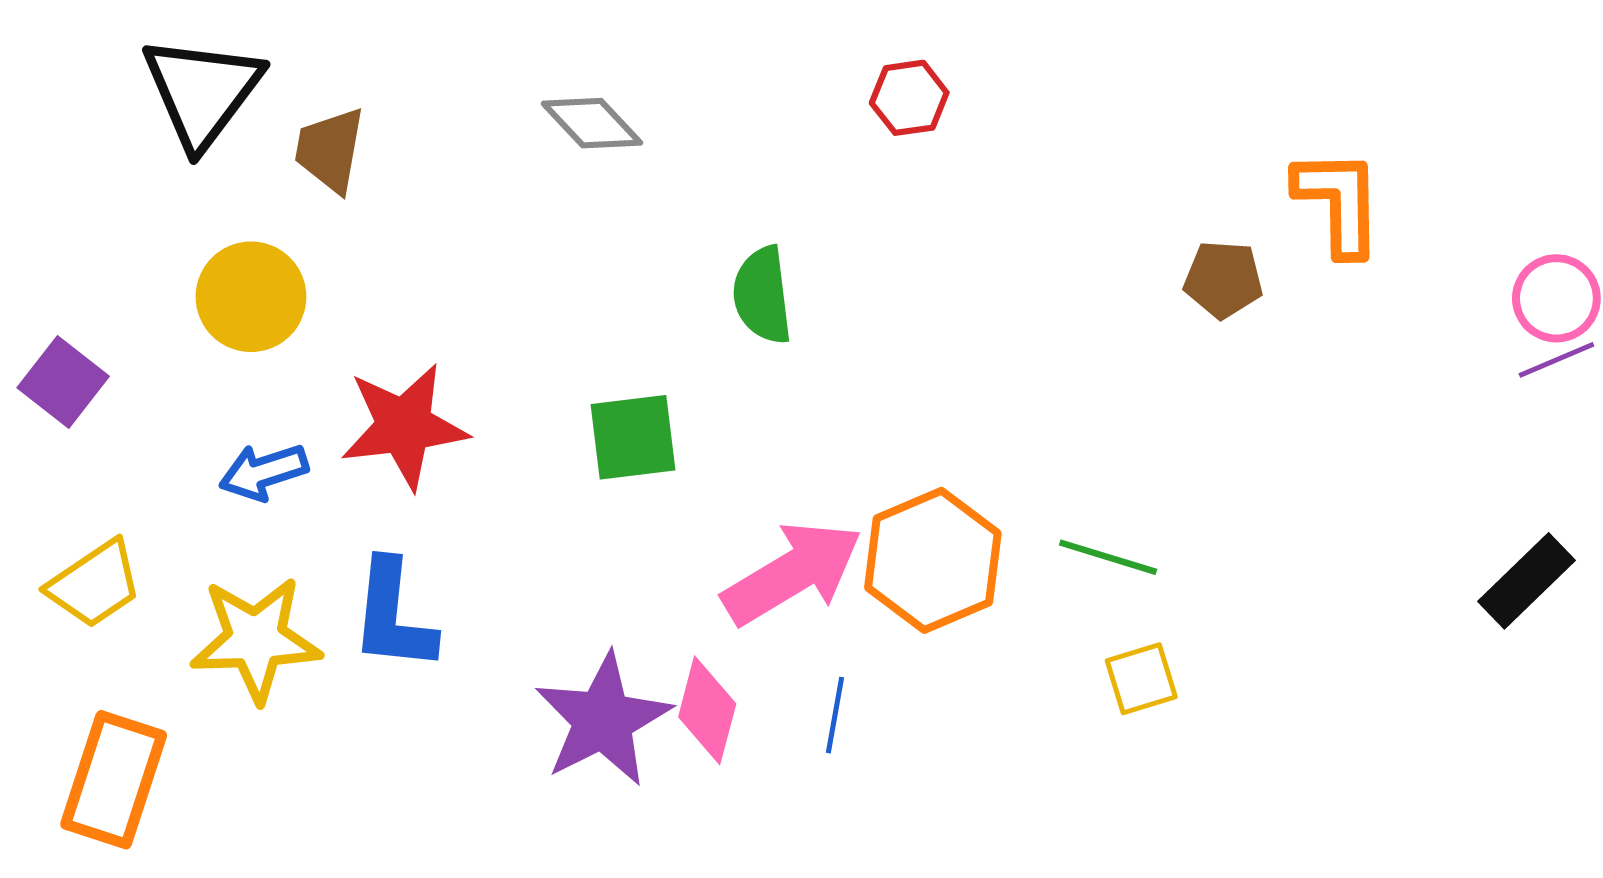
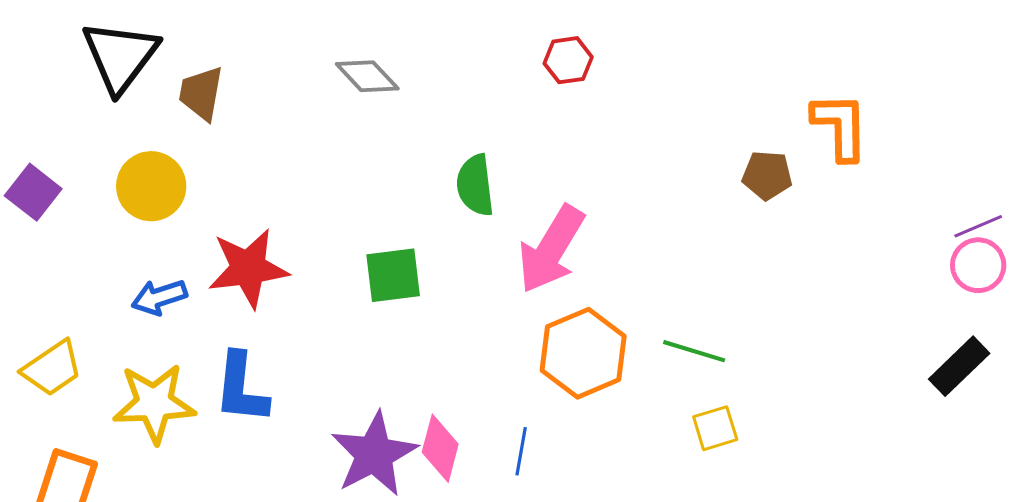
pink circle: (1556, 298) -> (978, 265), moved
purple square: (63, 382) -> (33, 192), moved
pink arrow: (792, 573) -> (551, 249), moved, turned 152

